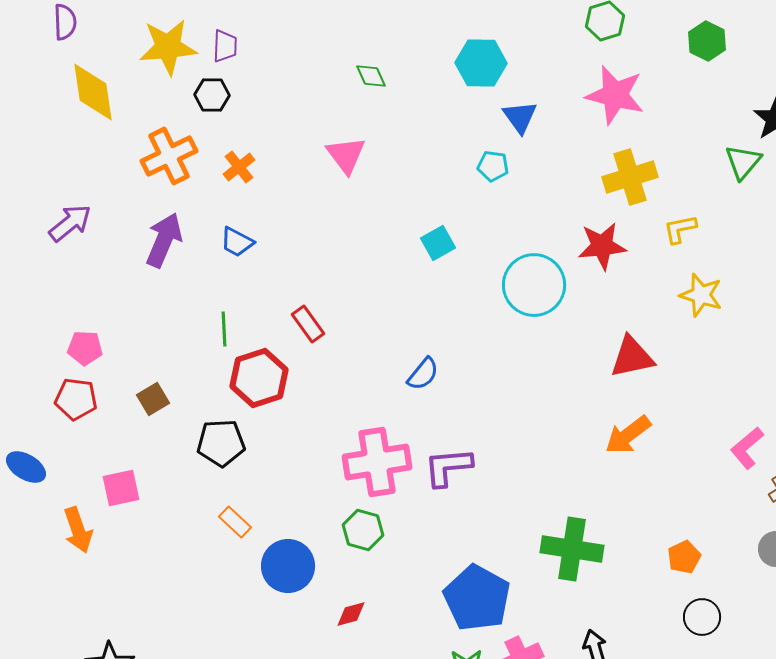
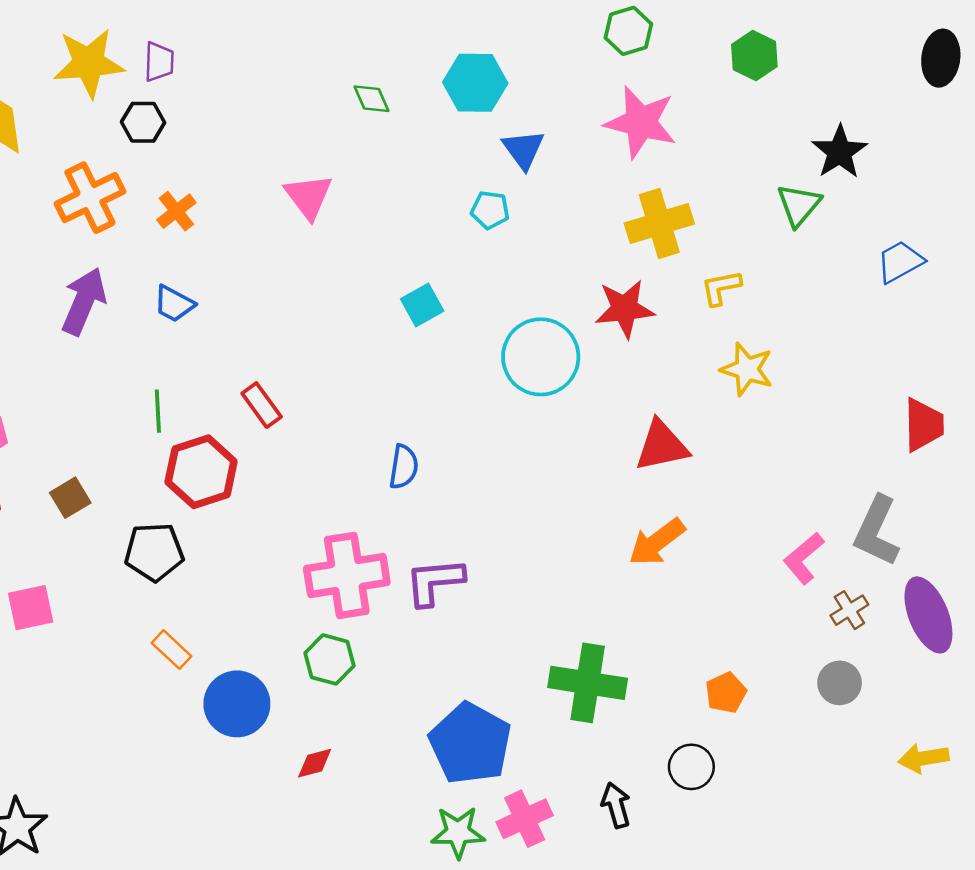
green diamond: (371, 76) -> (372, 99), moved
blue semicircle: (423, 374) -> (404, 467), turned -30
black circle: (702, 617) -> (691, 767), moved

